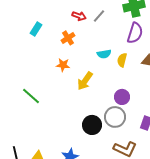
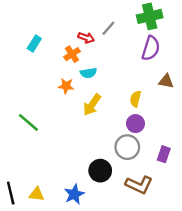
red arrow: (79, 16) -> (86, 38), moved
cyan semicircle: (104, 54) -> (88, 73), moved
yellow semicircle: (122, 60) -> (135, 99), moved
black circle: (92, 125) -> (100, 171), moved

